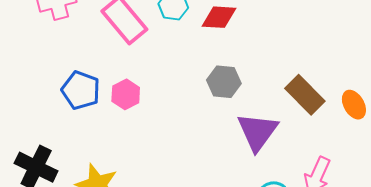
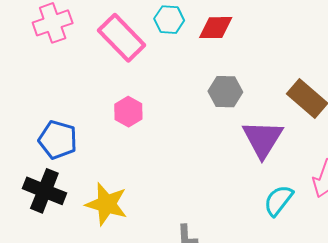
blue pentagon: (81, 90) -> (58, 140), moved

